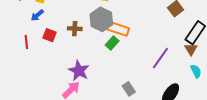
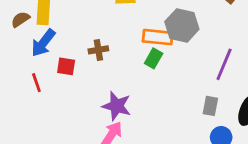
blue arrow: (37, 15) -> (43, 43), size x1.5
gray hexagon: (101, 19) -> (182, 25), moved
gray rectangle: (129, 89) -> (210, 106), moved, turned 56

